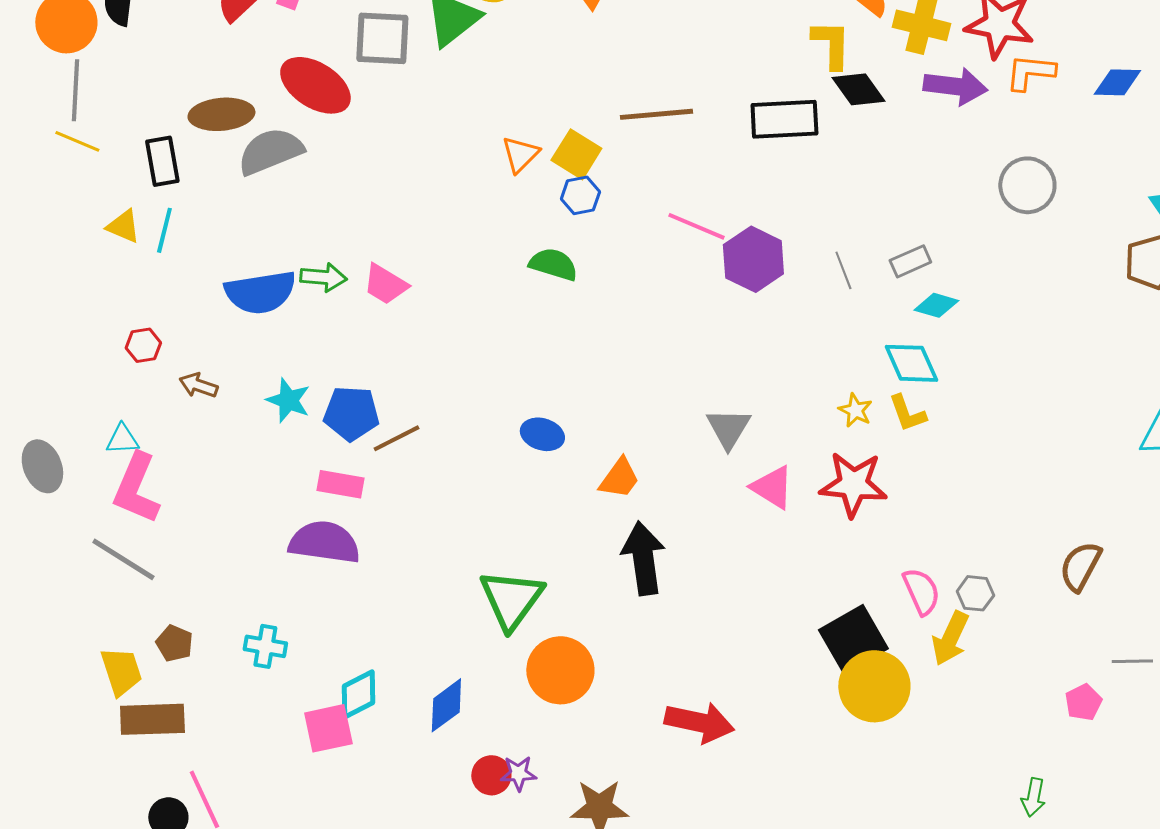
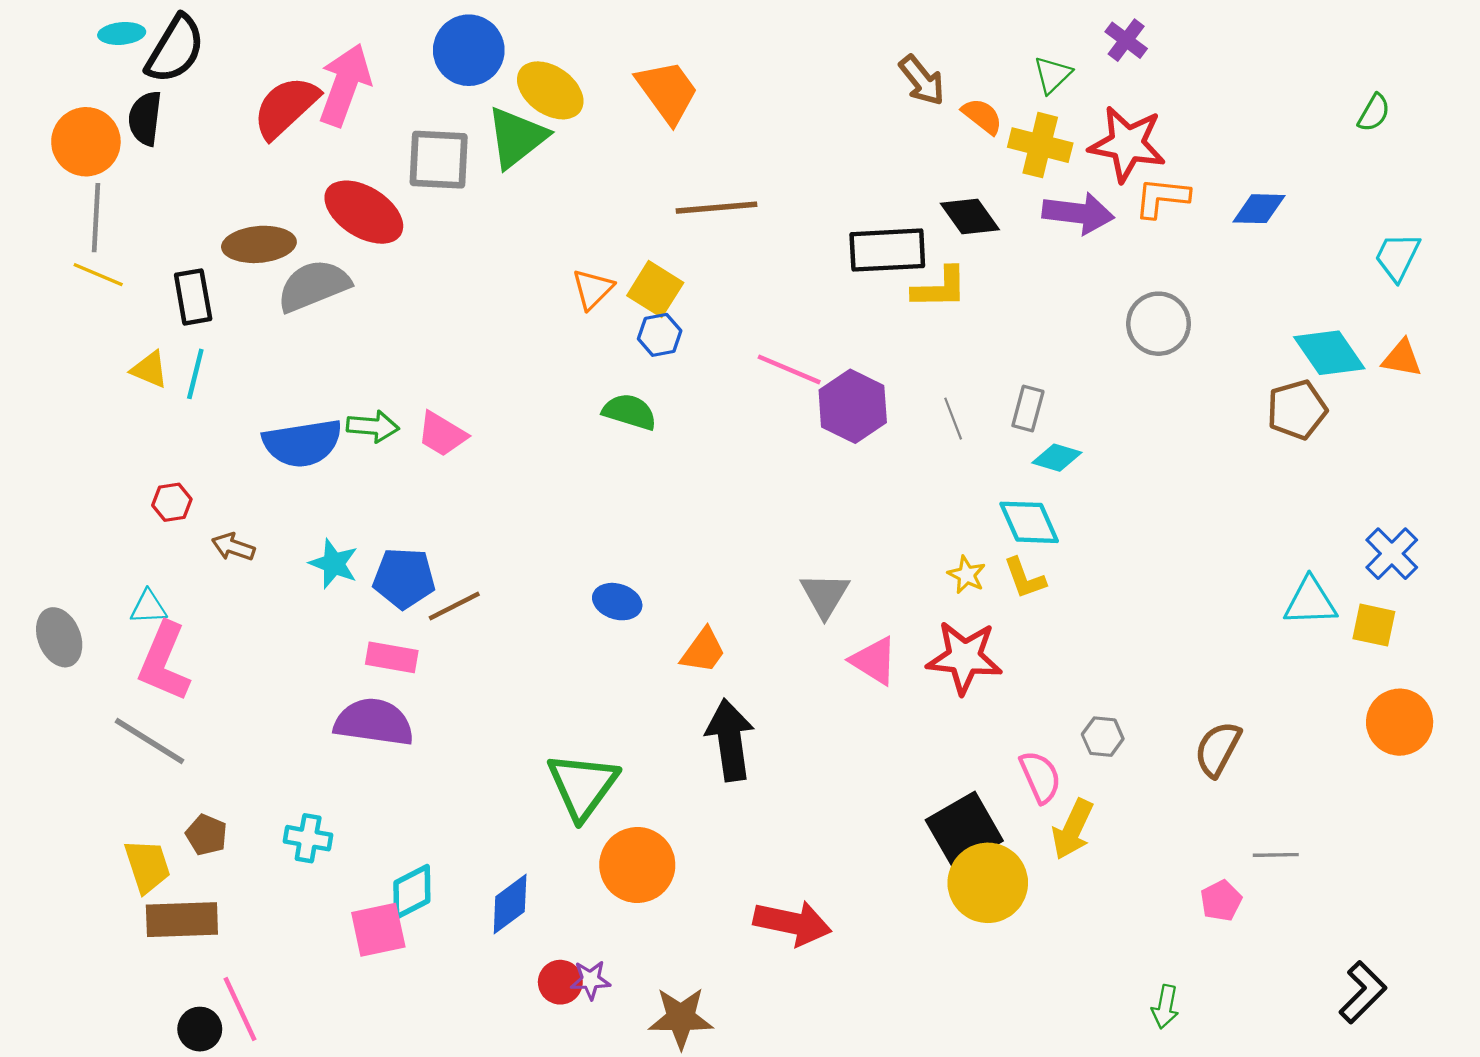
yellow L-shape: (831, 44) -> (940, 288), moved, turned 88
brown line: (656, 114) -> (717, 208), moved
gray rectangle: (910, 261) -> (1028, 408), turned -51
gray hexagon: (975, 593) -> (1103, 737), moved

